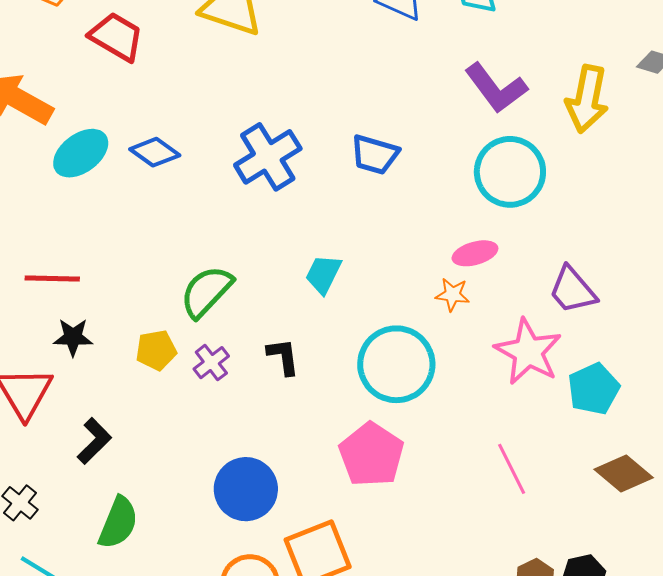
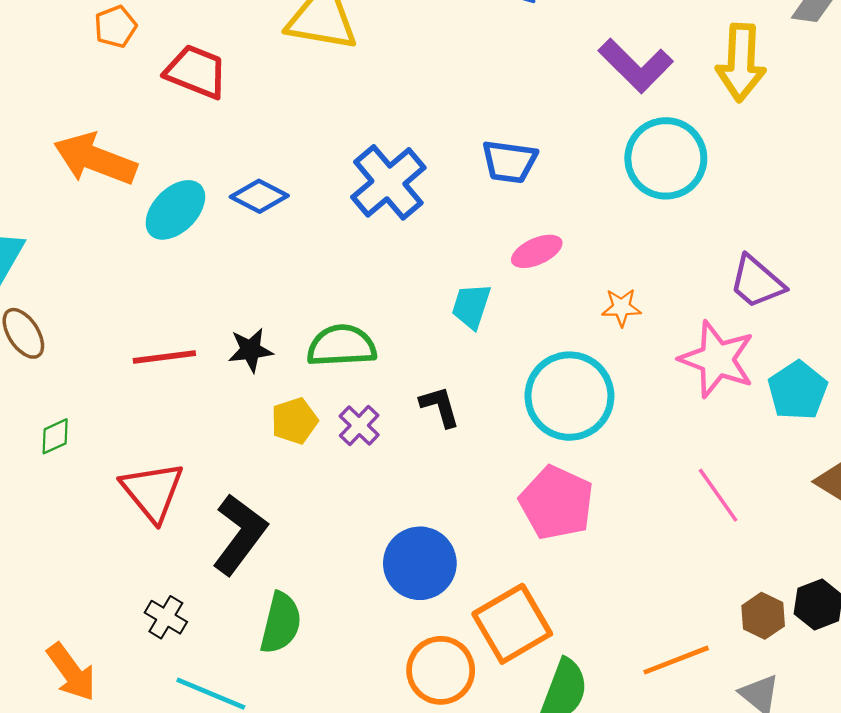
pink ellipse: (475, 253) -> (537, 251), moved
green semicircle: (206, 292) -> (342, 346), turned 52
black star: (73, 337) -> (250, 350), moved
black L-shape: (94, 441) -> (240, 534), size x1.5

